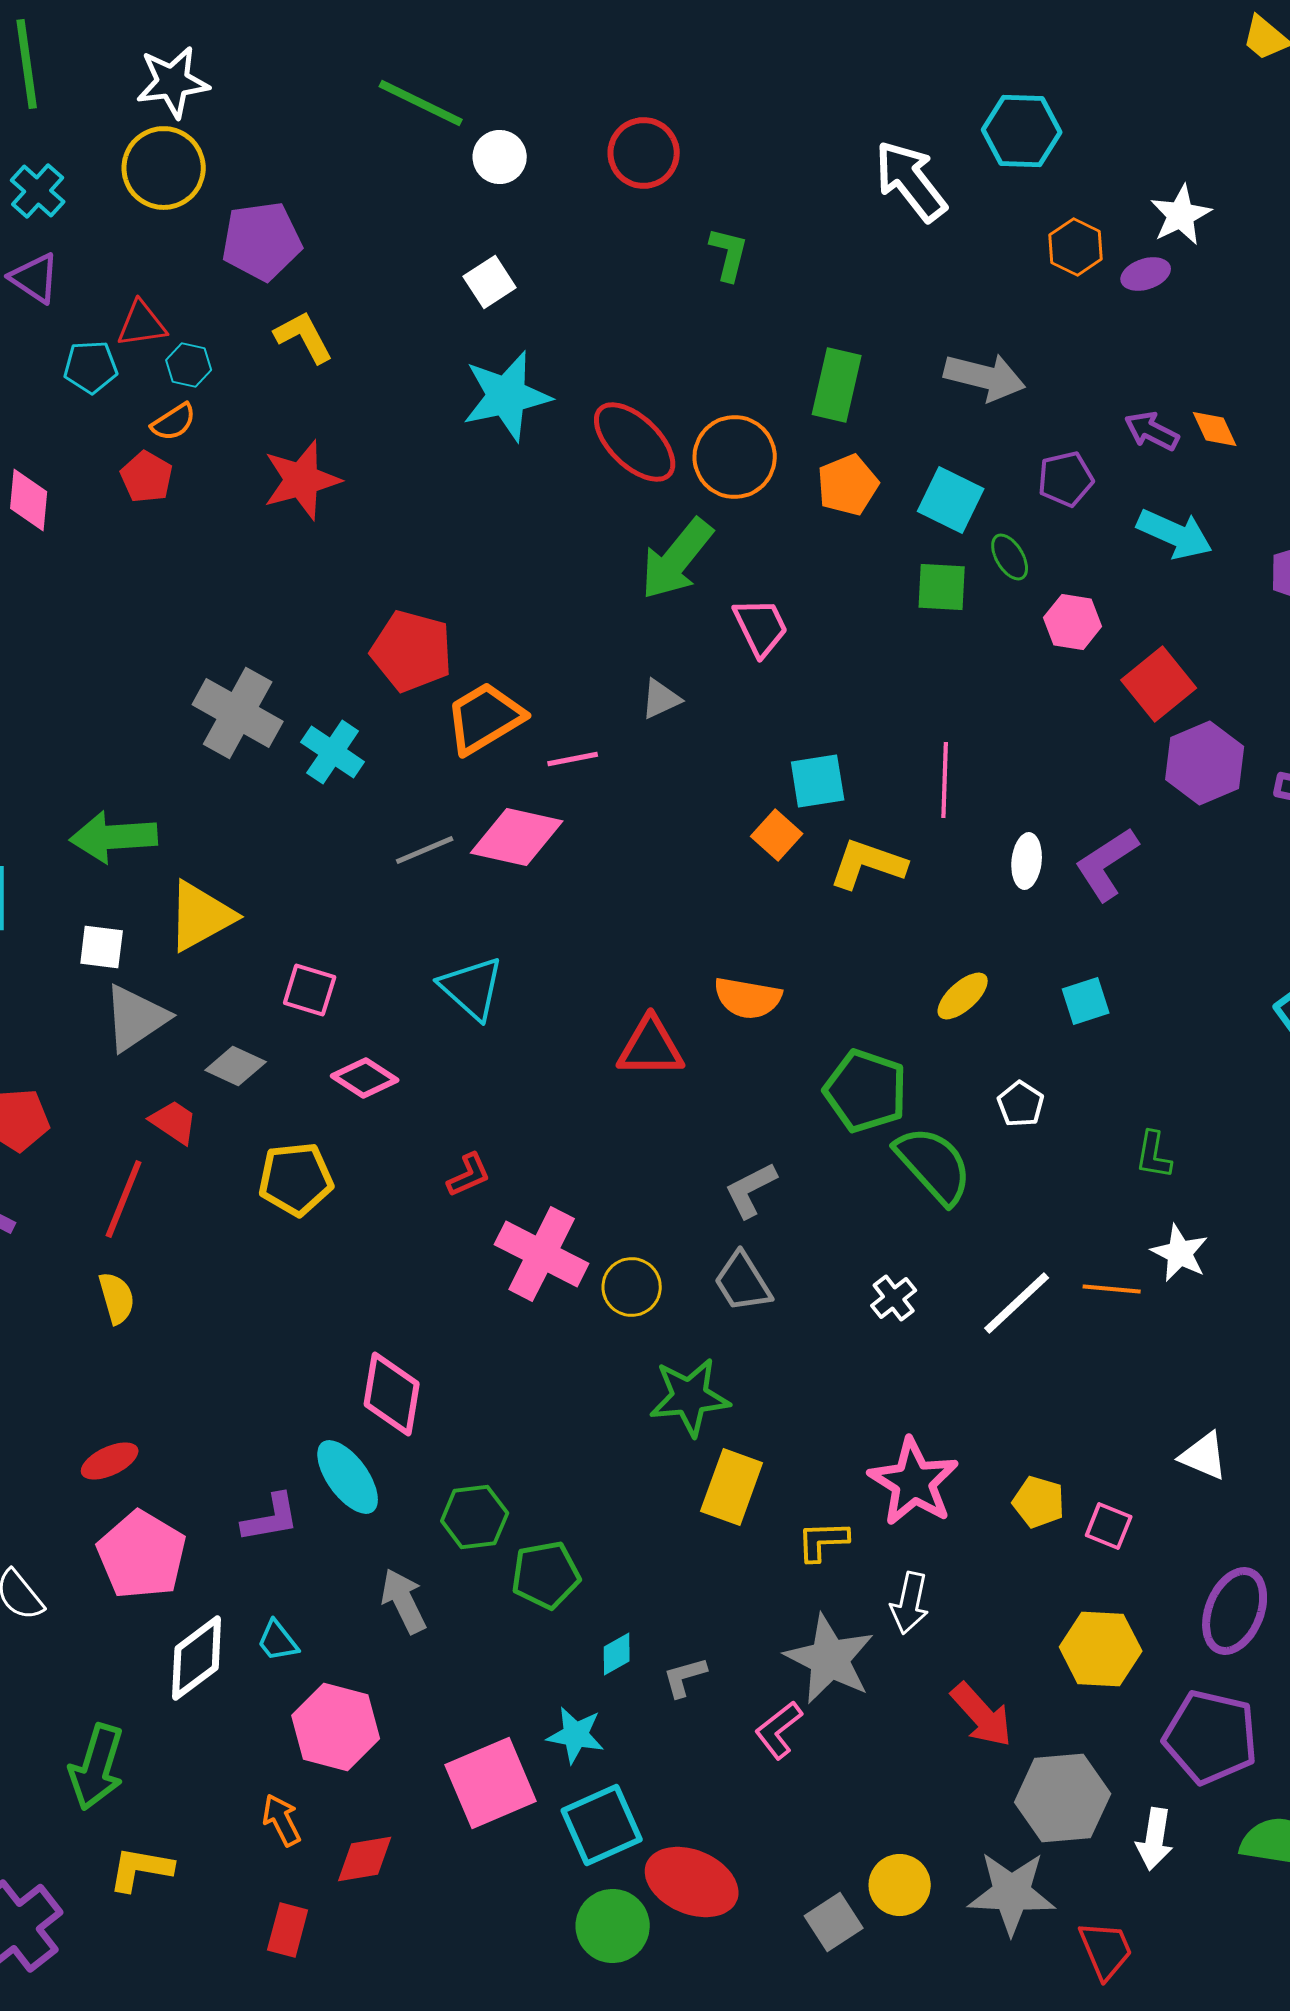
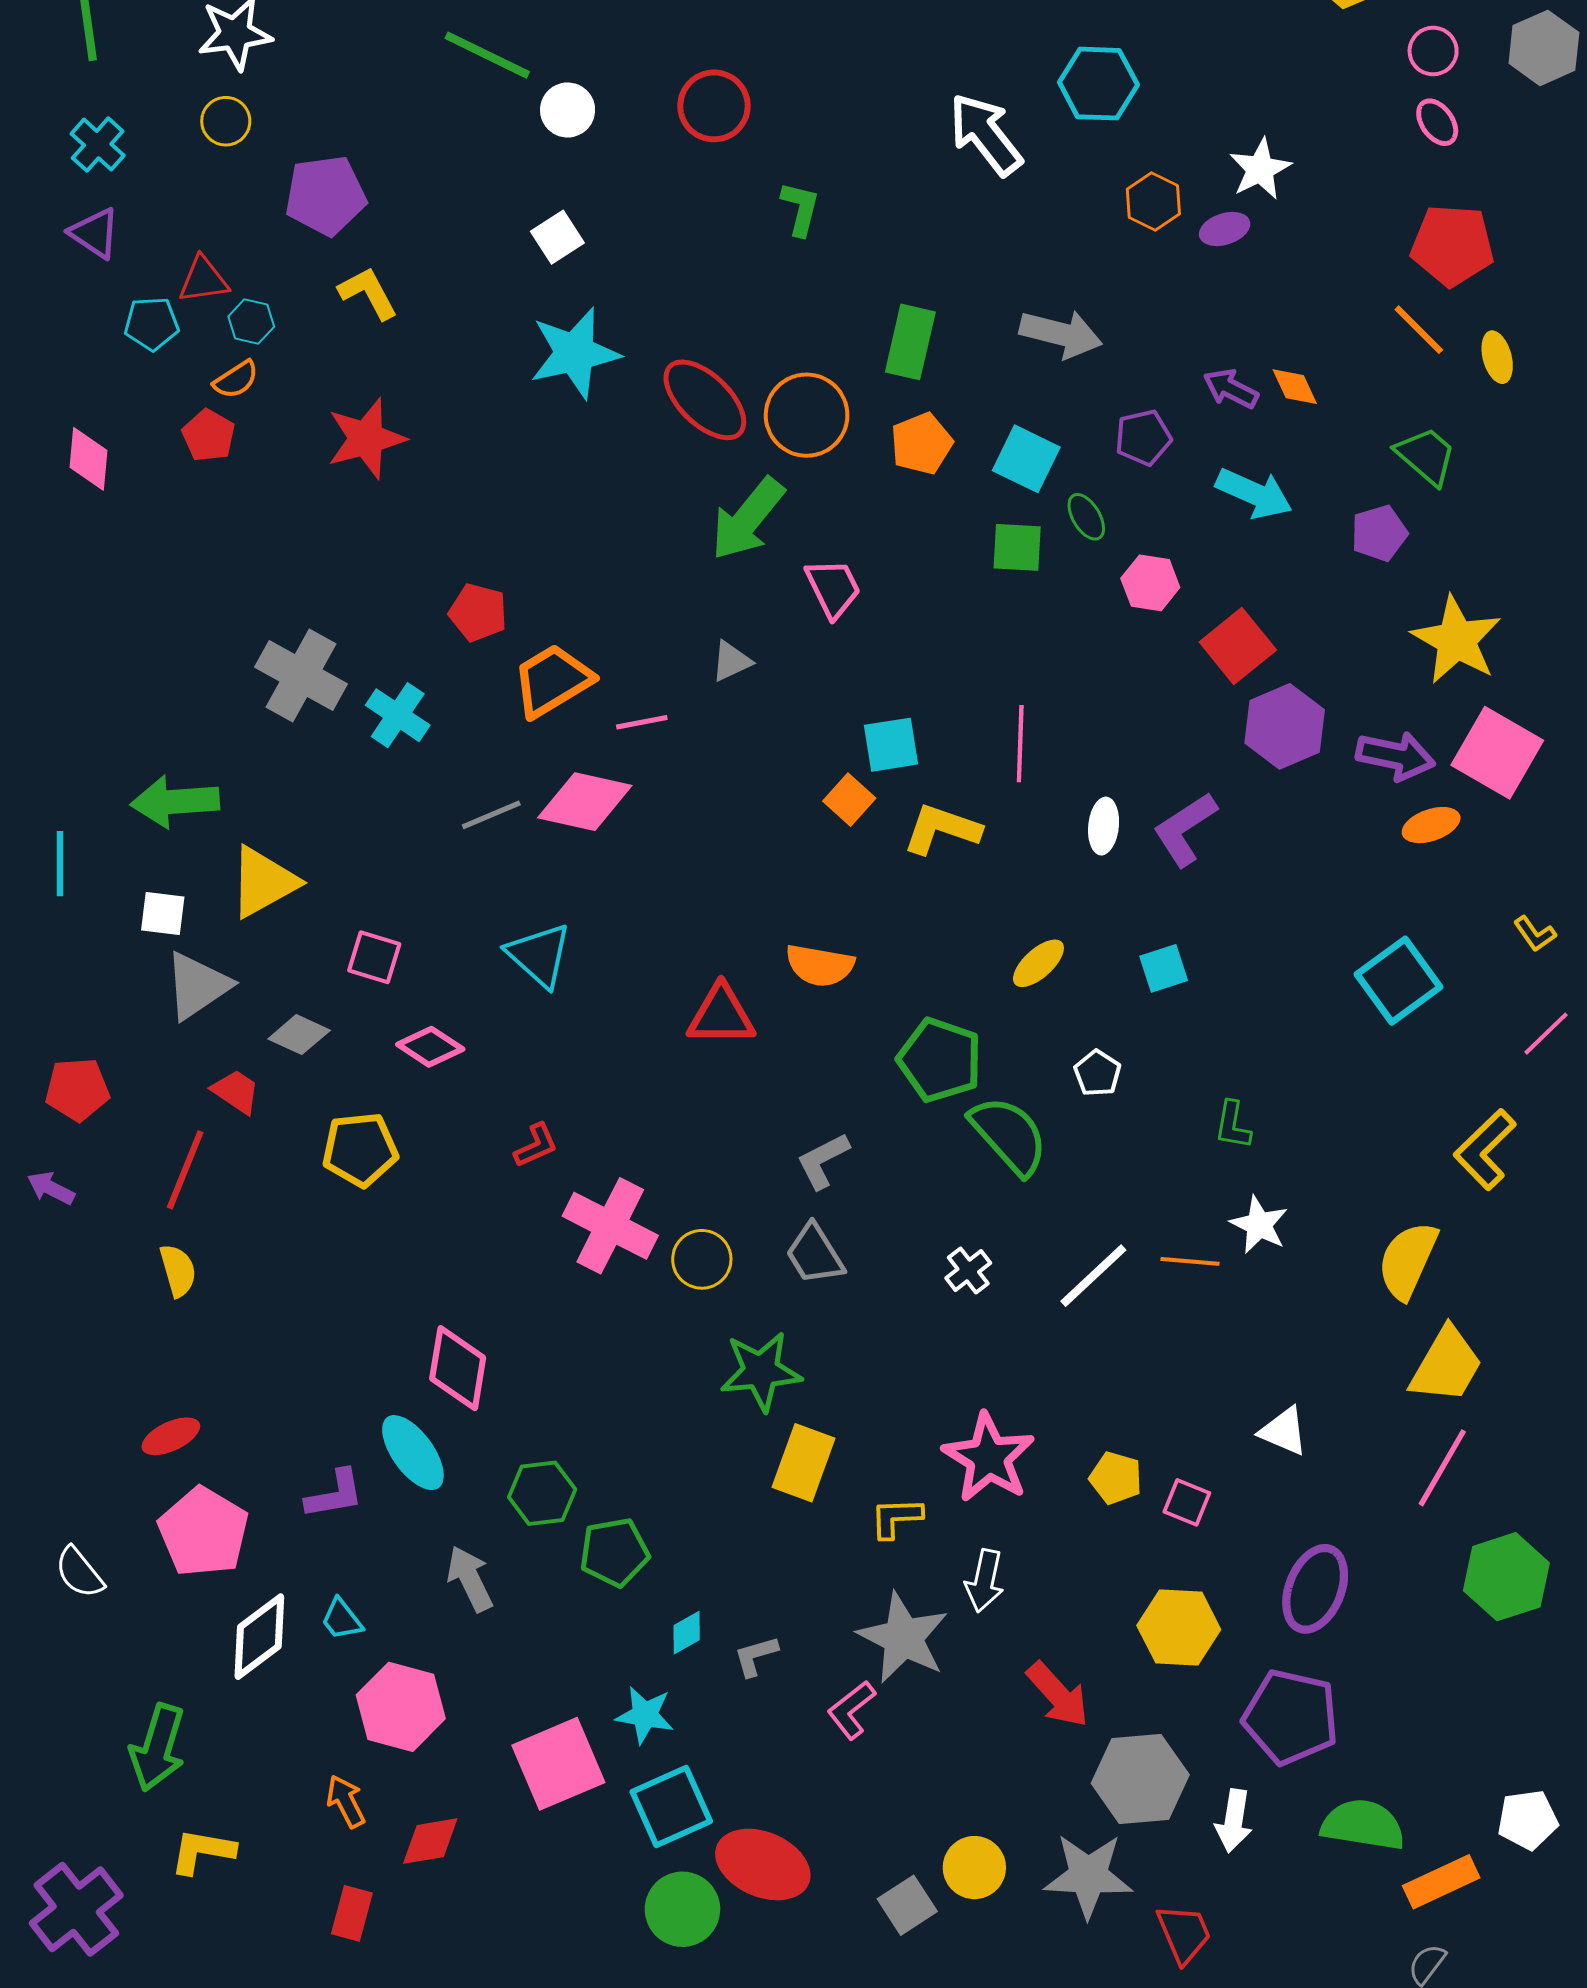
yellow circle: (164, 168) -> (226, 121), size x0.6
red pentagon: (412, 651) -> (478, 612), size x0.7

